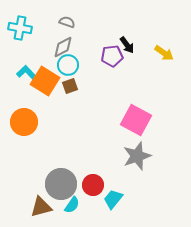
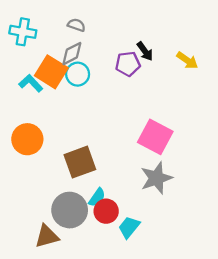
orange square: (45, 81) -> (51, 72), moved
brown square: (70, 86) -> (80, 162), moved, size x1.8
cyan semicircle: (72, 205) -> (97, 197), moved

